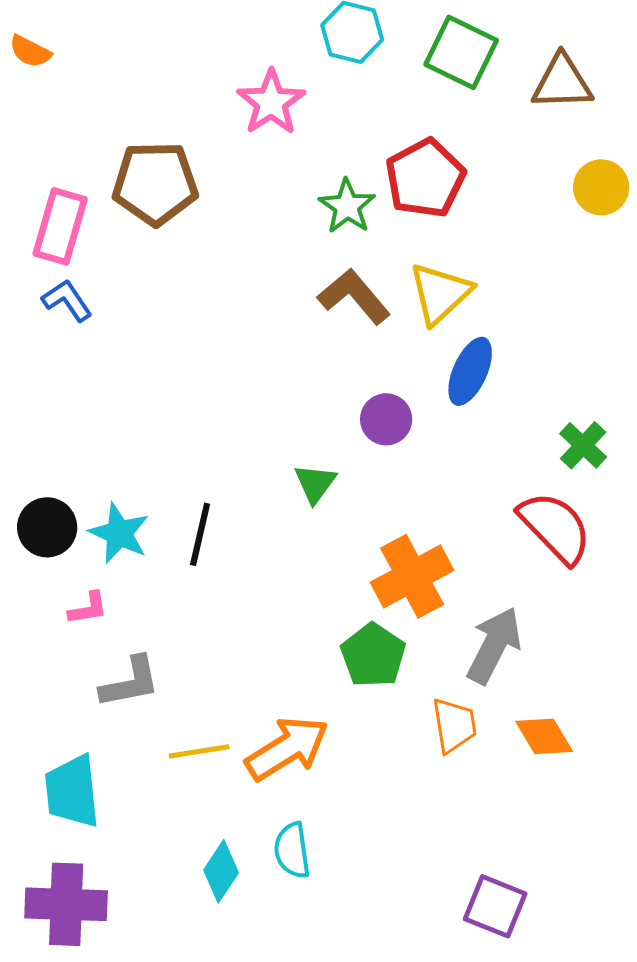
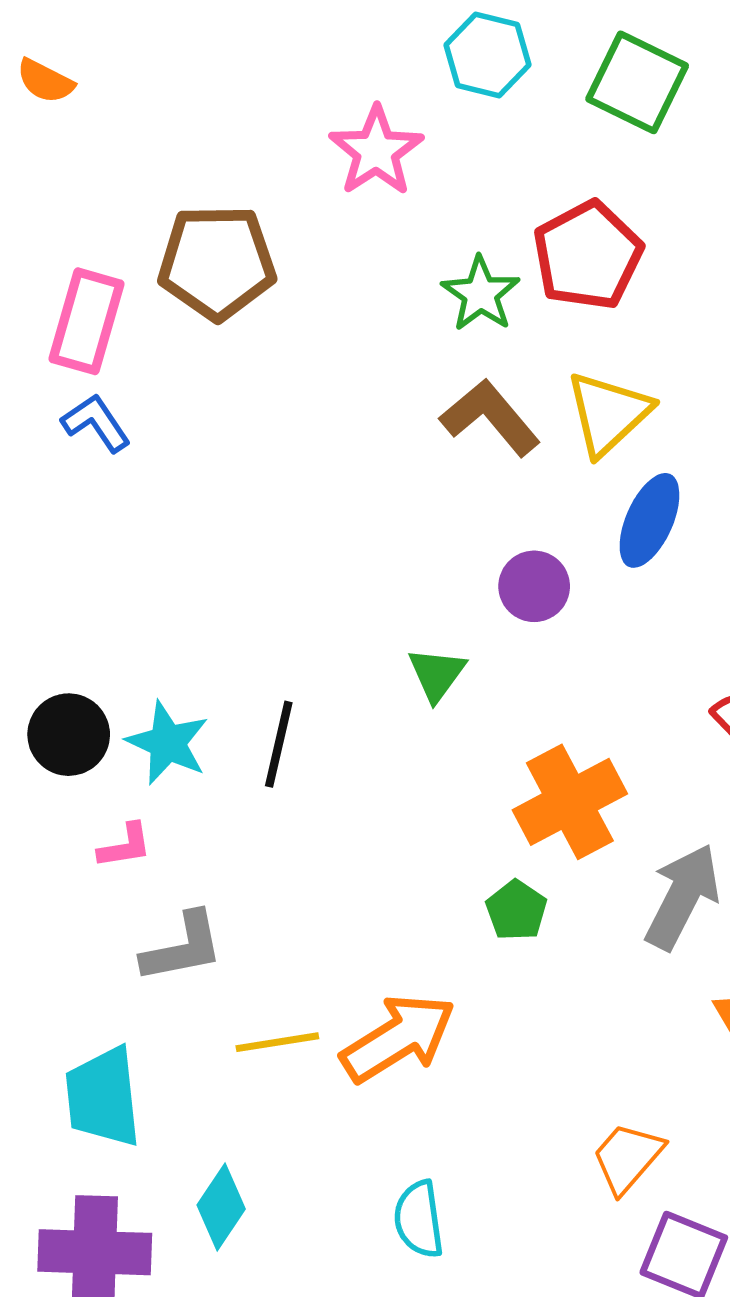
green pentagon: (373, 655) -> (516, 910), size x0.7
orange trapezoid: (454, 725) -> (628, 1158), moved, turned -130
cyan semicircle: (292, 850) -> (419, 1219), moved
cyan diamond: (221, 871) -> (221, 1207), moved

